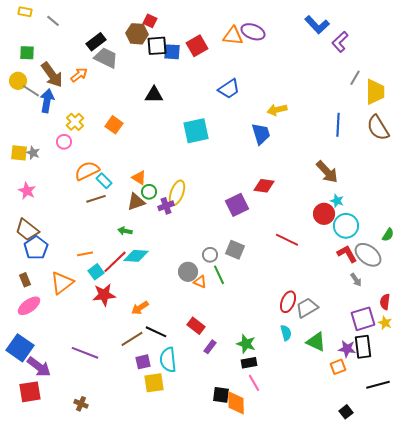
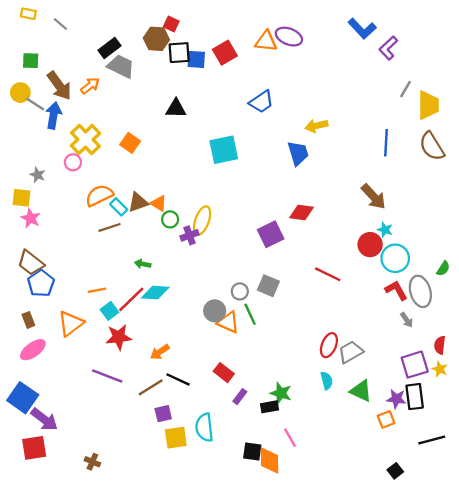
yellow cross: (75, 122) -> (86, 139), size x1.5
yellow square: (19, 153) -> (22, 198), moved
brown triangle: (136, 202) -> (138, 202), moved
gray ellipse: (368, 255) -> (420, 291), turned 36
orange triangle: (200, 282) -> (228, 322), size x1.5
purple line: (85, 353) -> (107, 376), moved
cyan semicircle: (168, 360) -> (204, 427), moved
black rectangle: (249, 363) -> (269, 407), moved

